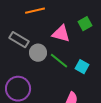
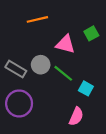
gray rectangle: (19, 40) -> (16, 69), moved
cyan square: (82, 67) -> (86, 88), moved

